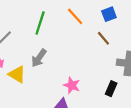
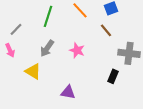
yellow triangle: (17, 74) -> (33, 71), moved
pink star: (72, 85) -> (77, 50), moved

